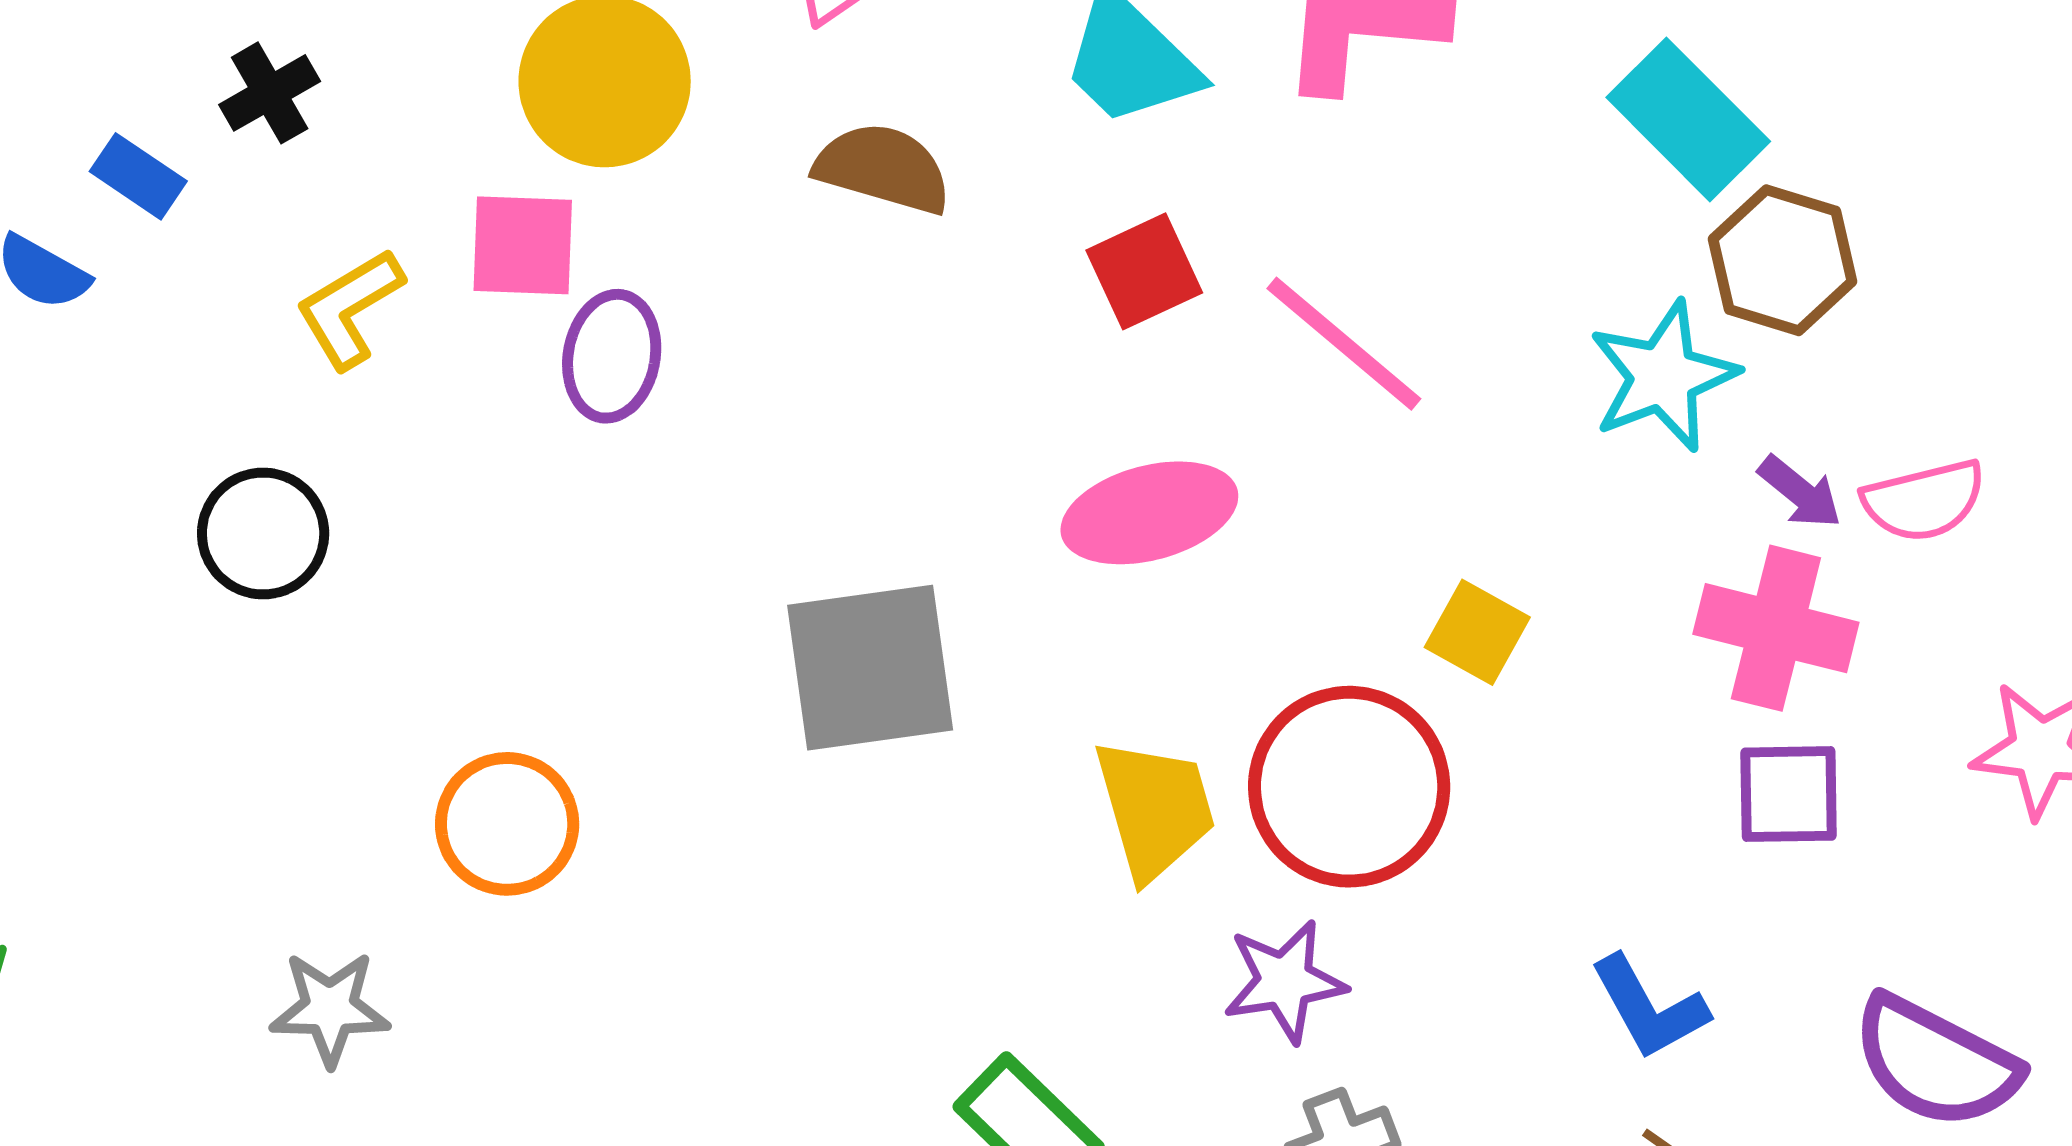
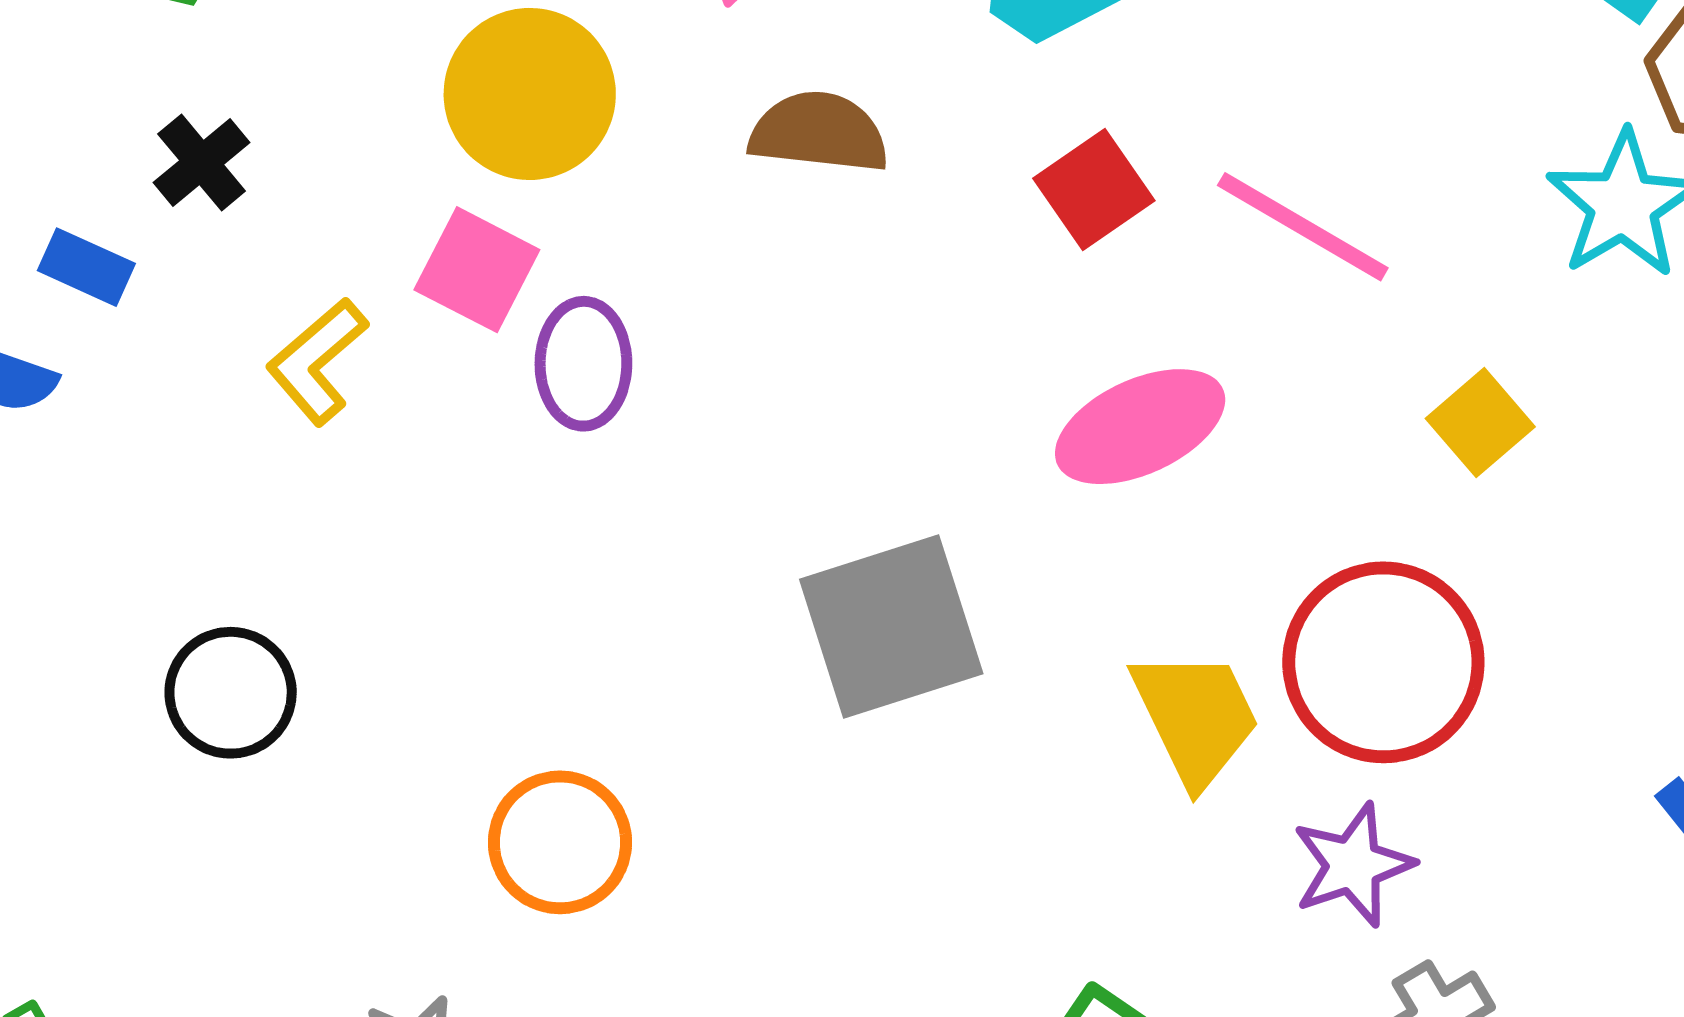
pink square: (523, 245) -> (477, 270), turned 35
black circle: (263, 534) -> (231, 693), moved
yellow square: (1477, 632) -> (1480, 423), moved, turned 30

